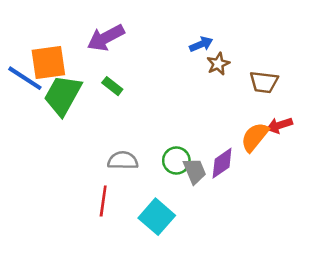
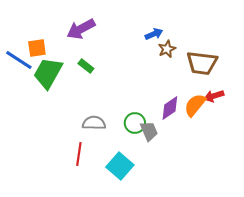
orange square: (48, 63) -> (37, 48), size x0.7
brown trapezoid: (264, 82) -> (202, 63), size x1.4
purple diamond: (222, 163) -> (170, 108), moved

